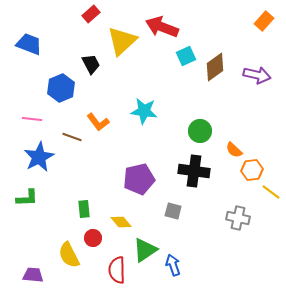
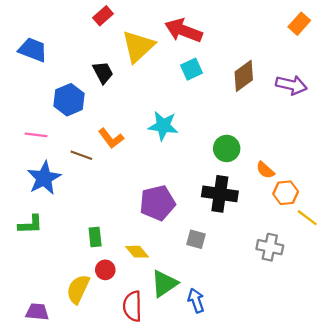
cyan square: (186, 56) -> (191, 69), moved
yellow semicircle: (69, 255) -> (78, 289), turned 52

